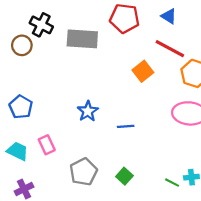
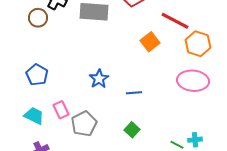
gray pentagon: (83, 172) -> (84, 124), moved
green square: (124, 176) -> (132, 130), moved

